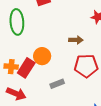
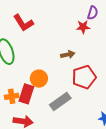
gray rectangle: (57, 84) -> (60, 102), size x1.5

